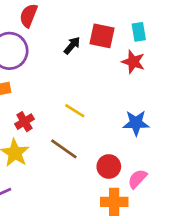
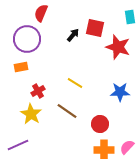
cyan rectangle: (139, 32) -> (130, 17), moved
red star: (133, 62) -> (118, 47), size x1.4
pink semicircle: (137, 179) -> (127, 147), moved

